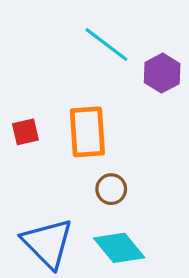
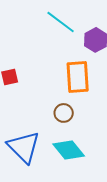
orange rectangle: (87, 132) -> (78, 77), moved

